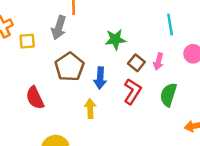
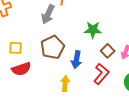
yellow square: (27, 41) -> (16, 48), moved
red semicircle: (35, 98) -> (21, 69), turned -90

